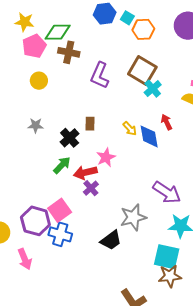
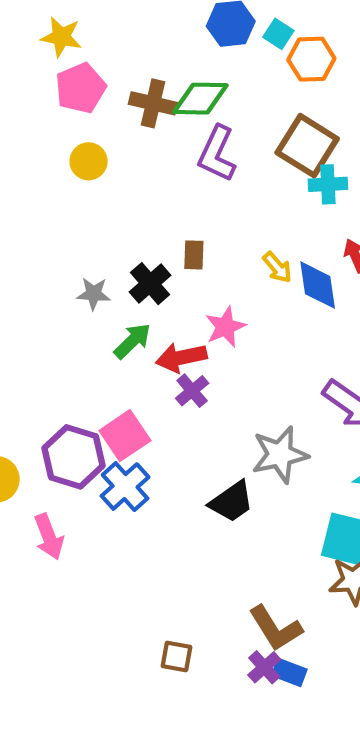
green diamond: (58, 32) -> (200, 99), moved
cyan cross: (153, 89) -> (328, 184), turned 36
gray star: (36, 125) -> (94, 294), moved
blue cross: (60, 234) -> (125, 487), turned 30

